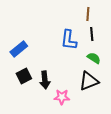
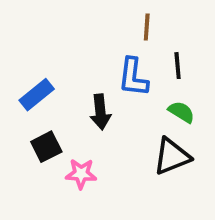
brown line: (88, 14) -> (147, 27), moved
black arrow: (45, 80) -> (100, 112), moved
pink star: (62, 97) -> (81, 174), moved

